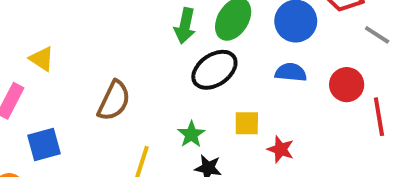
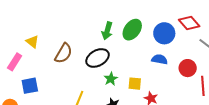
black ellipse: (214, 70) -> (98, 58), moved
brown semicircle: (114, 101) -> (63, 53), moved
green star: (191, 134) -> (111, 79), moved

